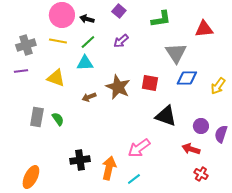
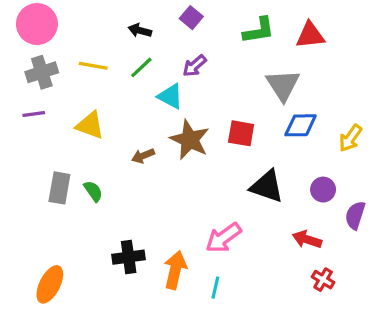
pink circle: (62, 15) -> (37, 24), moved
red triangle: (204, 29) -> (310, 35), moved
cyan triangle: (85, 63) -> (170, 96), moved, turned 30
purple circle: (201, 126) -> (323, 190), moved
cyan line: (134, 179) -> (215, 288), turned -40

